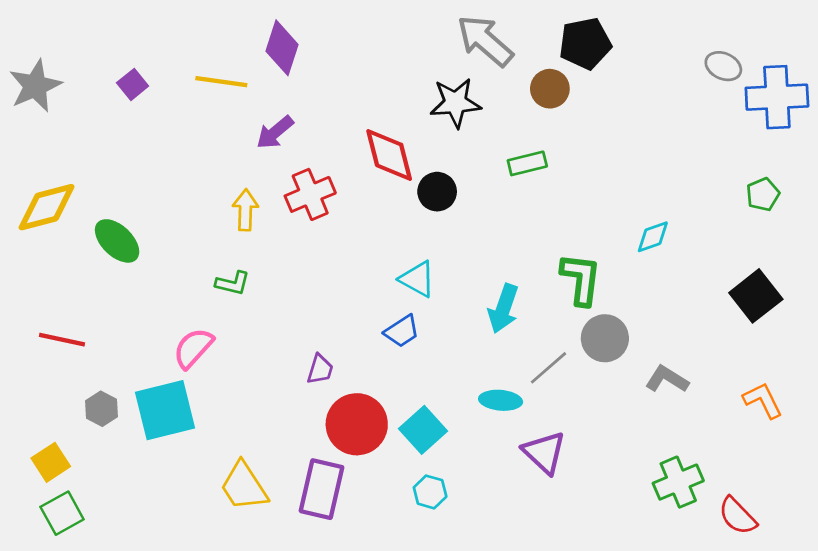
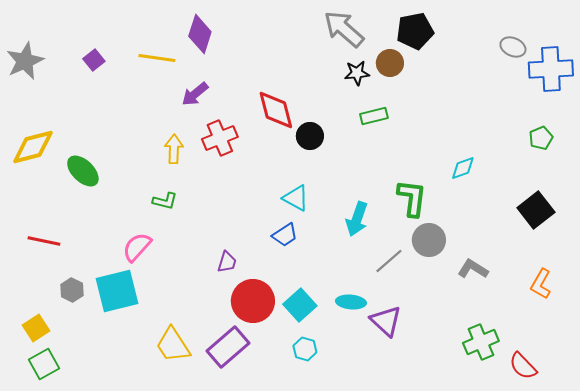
black star: (455, 103) -> (357, 73), moved, size x0.7
cyan ellipse: (501, 400) -> (351, 302), moved
orange L-shape: (763, 400) -> (541, 284), turned -124
purple rectangle: (321, 489) -> (228, 347), turned 36

